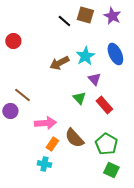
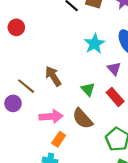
brown arrow: (59, 63) -> (53, 76), moved, turned 84
purple triangle: (94, 79) -> (114, 69), moved
brown semicircle: (74, 138) -> (83, 119), moved

